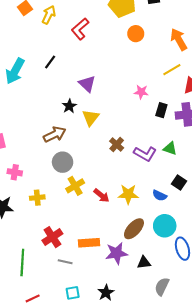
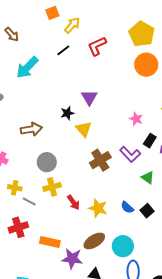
orange circle: (136, 34) -> (146, 65), size x1.5
black line: (50, 62) -> (63, 50), moved
yellow triangle: (91, 118) -> (84, 129), turned -36
brown arrow: (55, 134) -> (31, 129), moved
brown cross: (117, 144) -> (100, 160), size x1.5
purple L-shape: (145, 154) -> (130, 154), moved
blue semicircle: (160, 195) -> (127, 207), moved
gray line: (65, 262) -> (29, 201), moved

